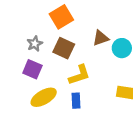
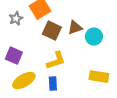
gray star: (35, 44) -> (16, 19), moved
brown square: (64, 48) -> (52, 31), moved

